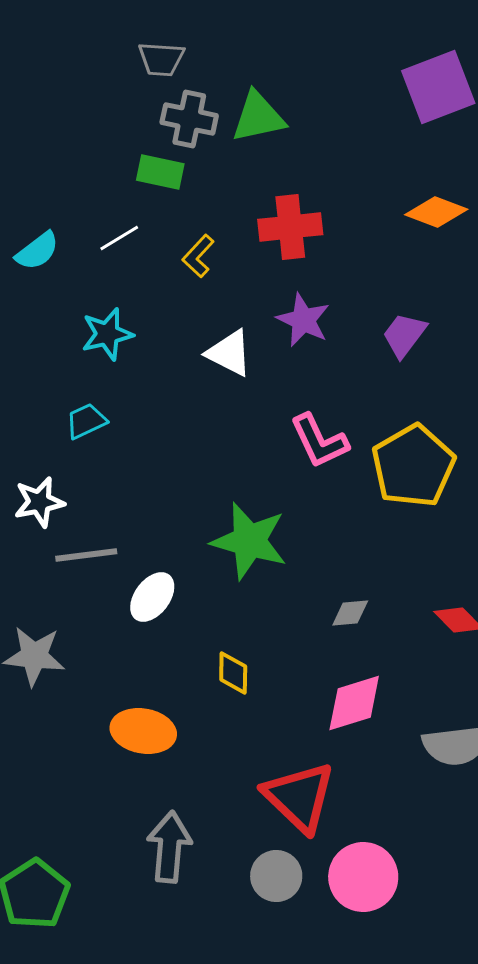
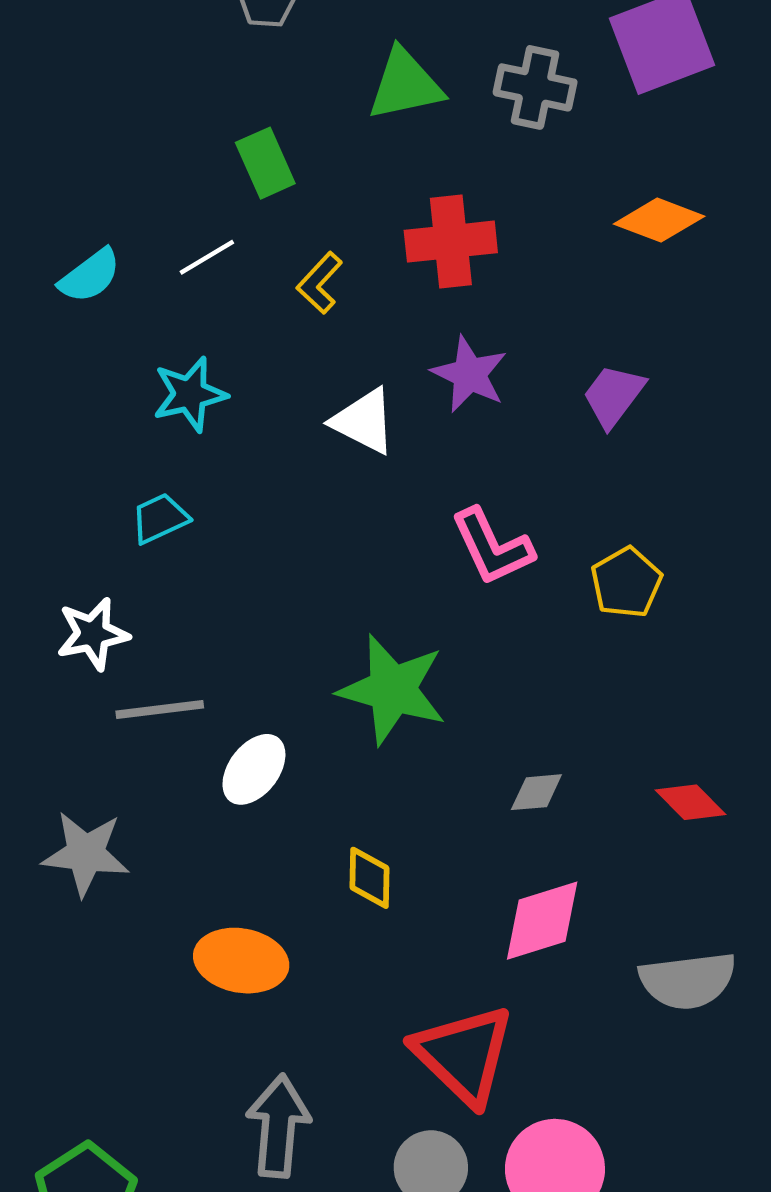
gray cross: (189, 119) -> (535, 87), moved
green rectangle: (160, 172) -> (265, 163), turned 54
yellow pentagon: (413, 466) -> (626, 583), size x0.6

